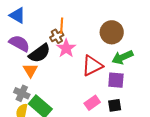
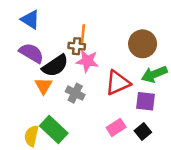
brown cross: (57, 36) -> (77, 46), turned 32
pink star: (66, 48) -> (87, 61), turned -30
gray cross: (22, 93) -> (75, 93), moved
black square: (115, 105) -> (143, 131), turned -32

